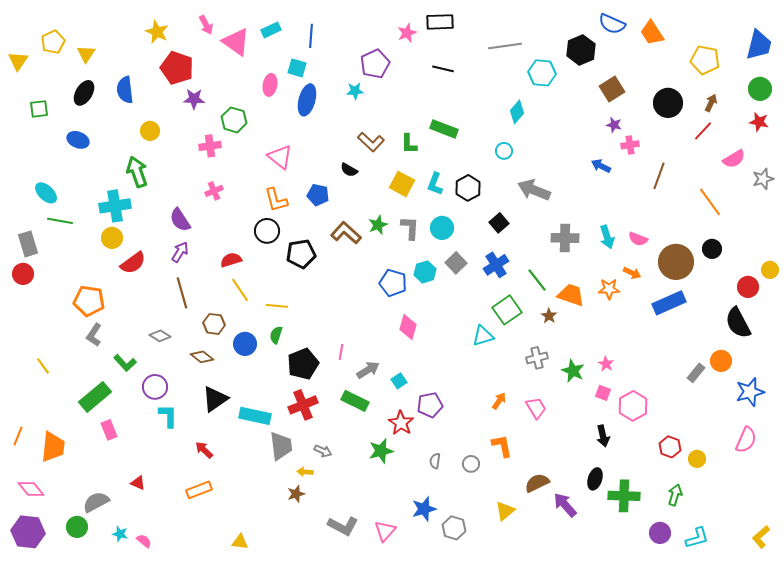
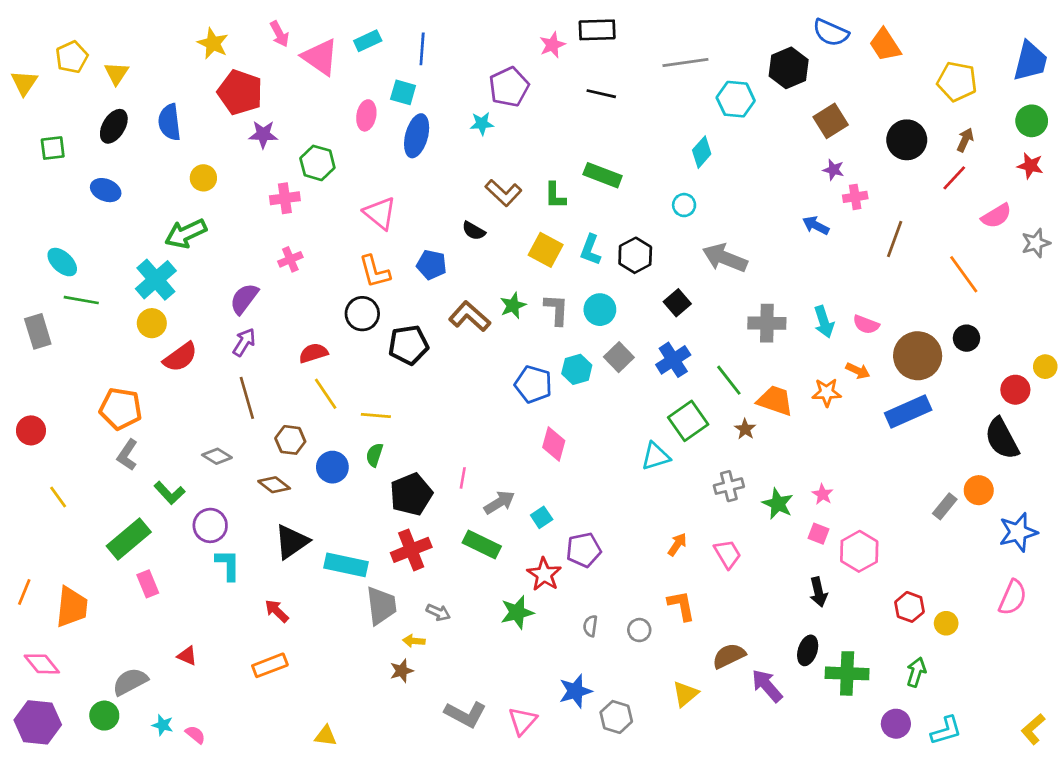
green arrow: (137, 172) -> (186, 234), turned -96
cyan cross: (115, 206) -> (156, 280), turned -32
purple semicircle: (180, 220) -> (244, 299), turned 70
red circle: (23, 274) -> (31, 430), moved

